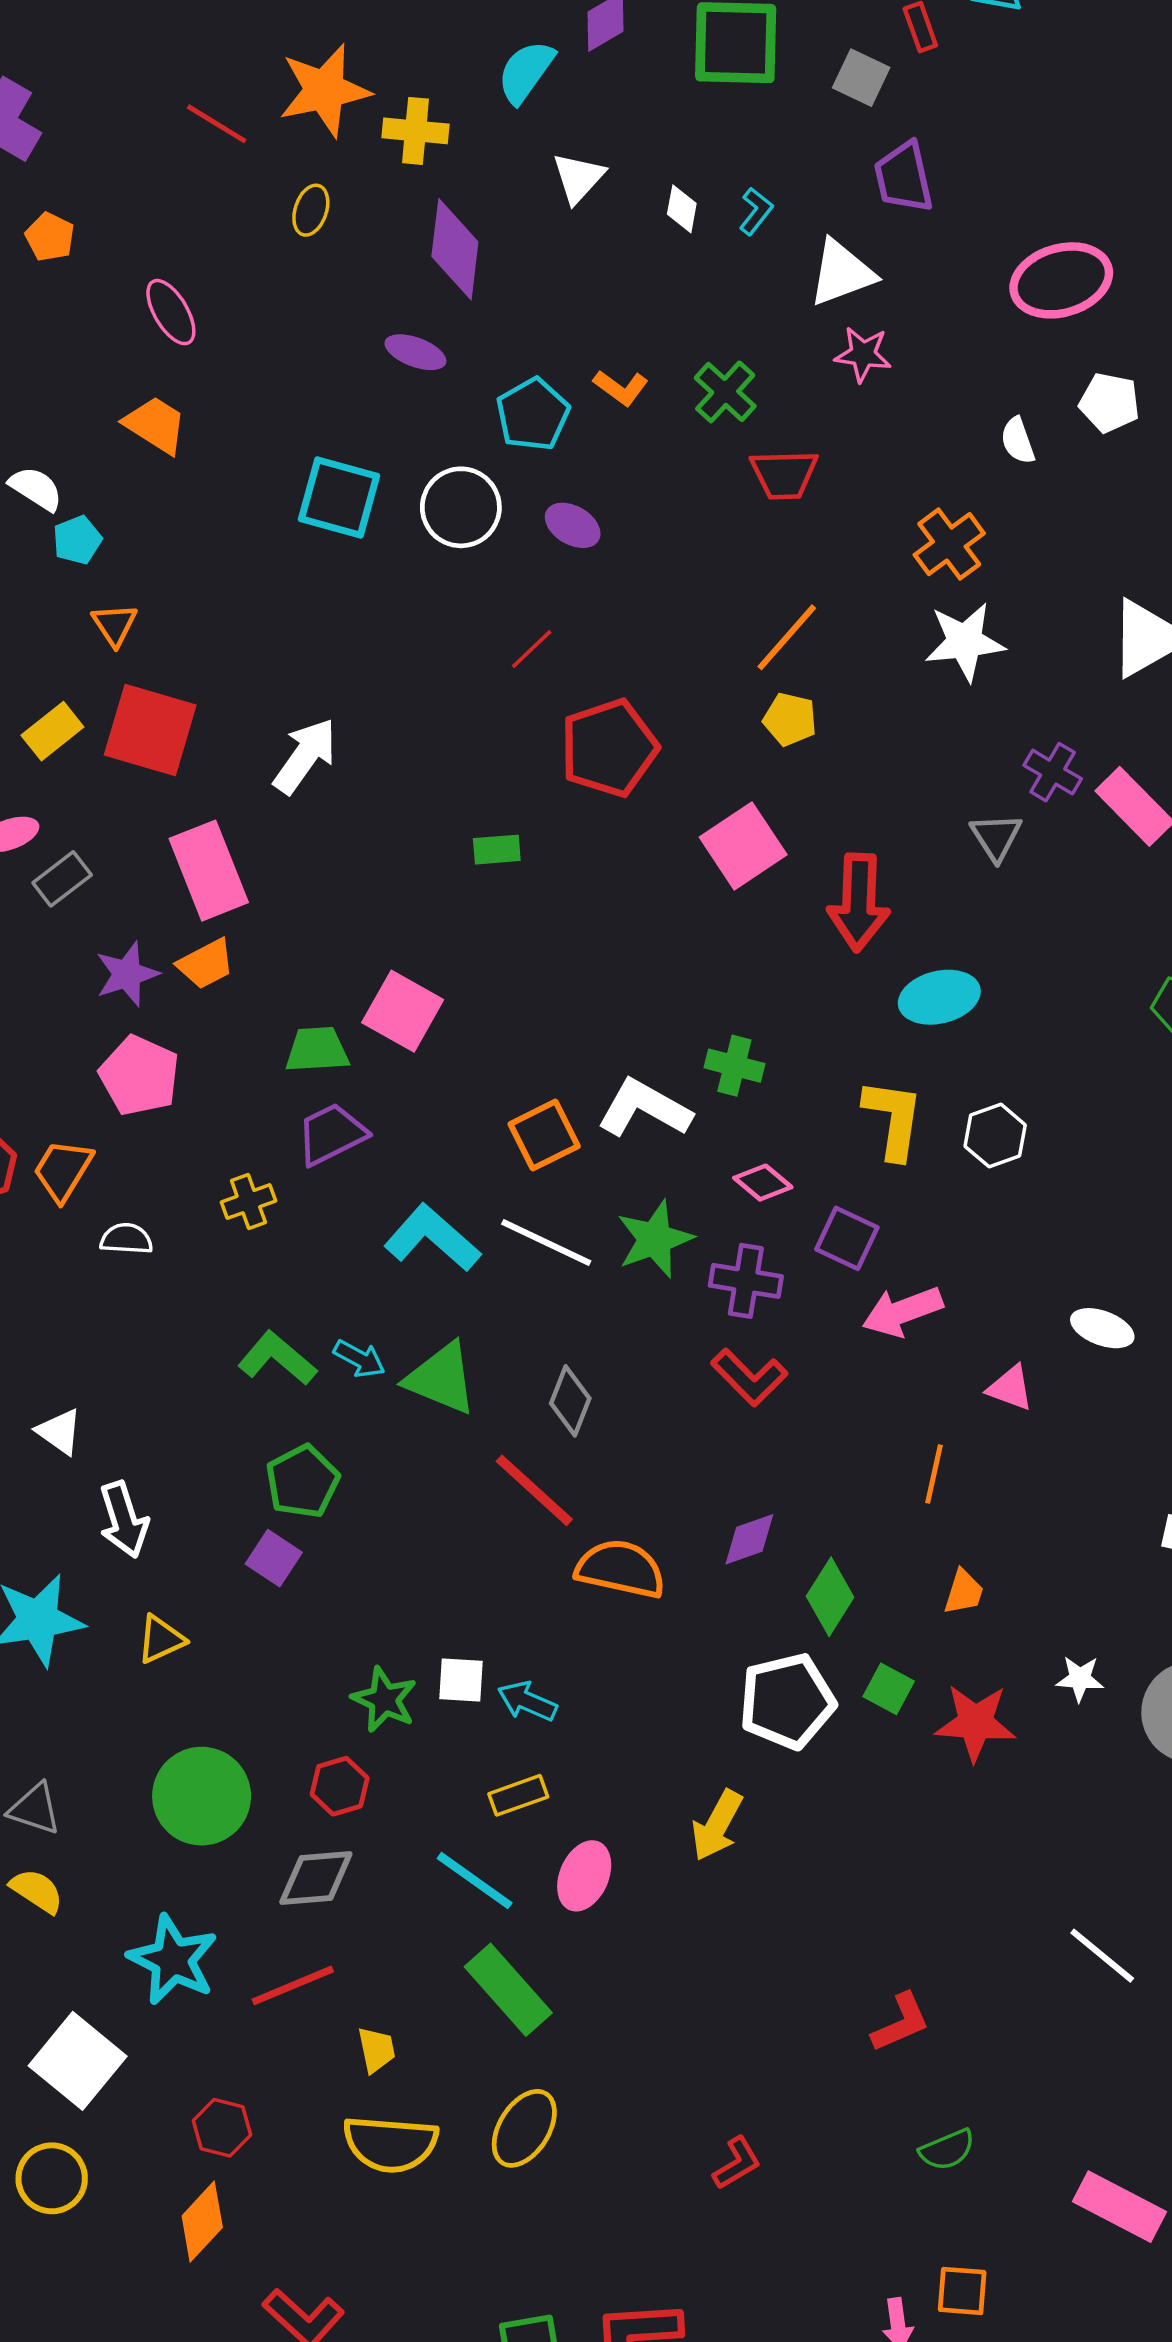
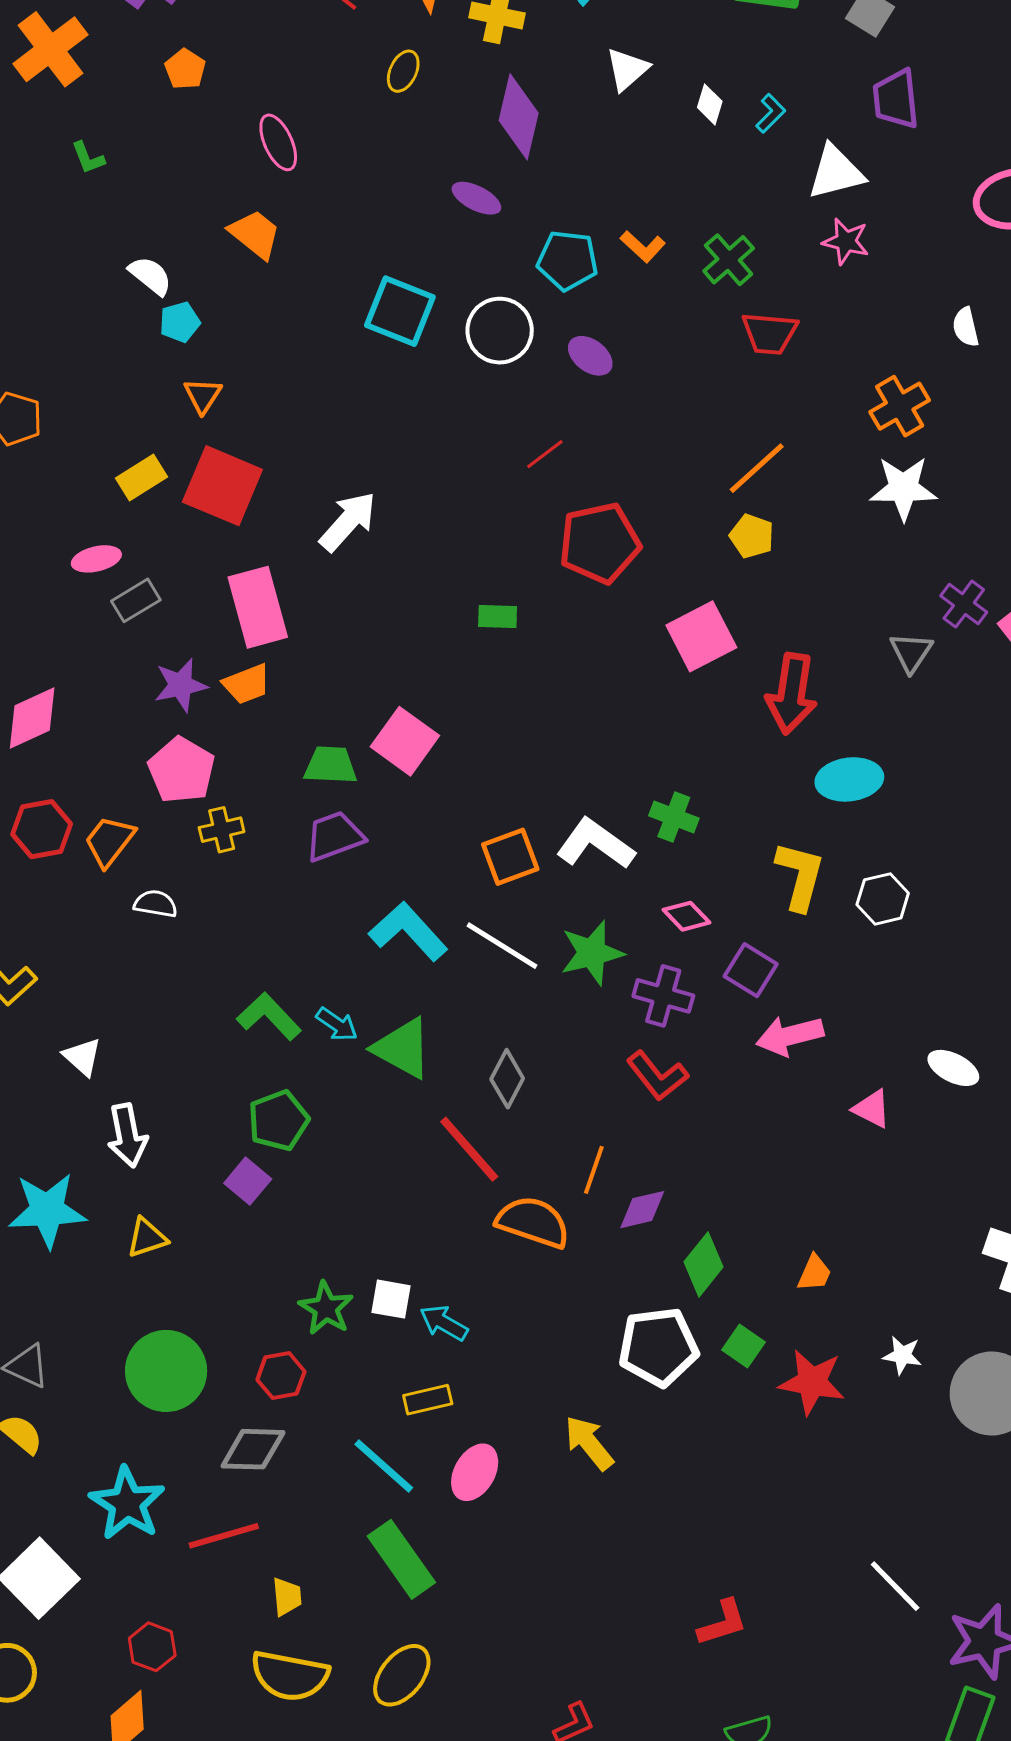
cyan pentagon: (533, 414) -> (568, 260), turned 30
yellow cross: (248, 1202) -> (222, 830), moved
orange line: (934, 1474) -> (594, 1170), moved
yellow arrow: (717, 1825) -> (589, 1443), turned 106

